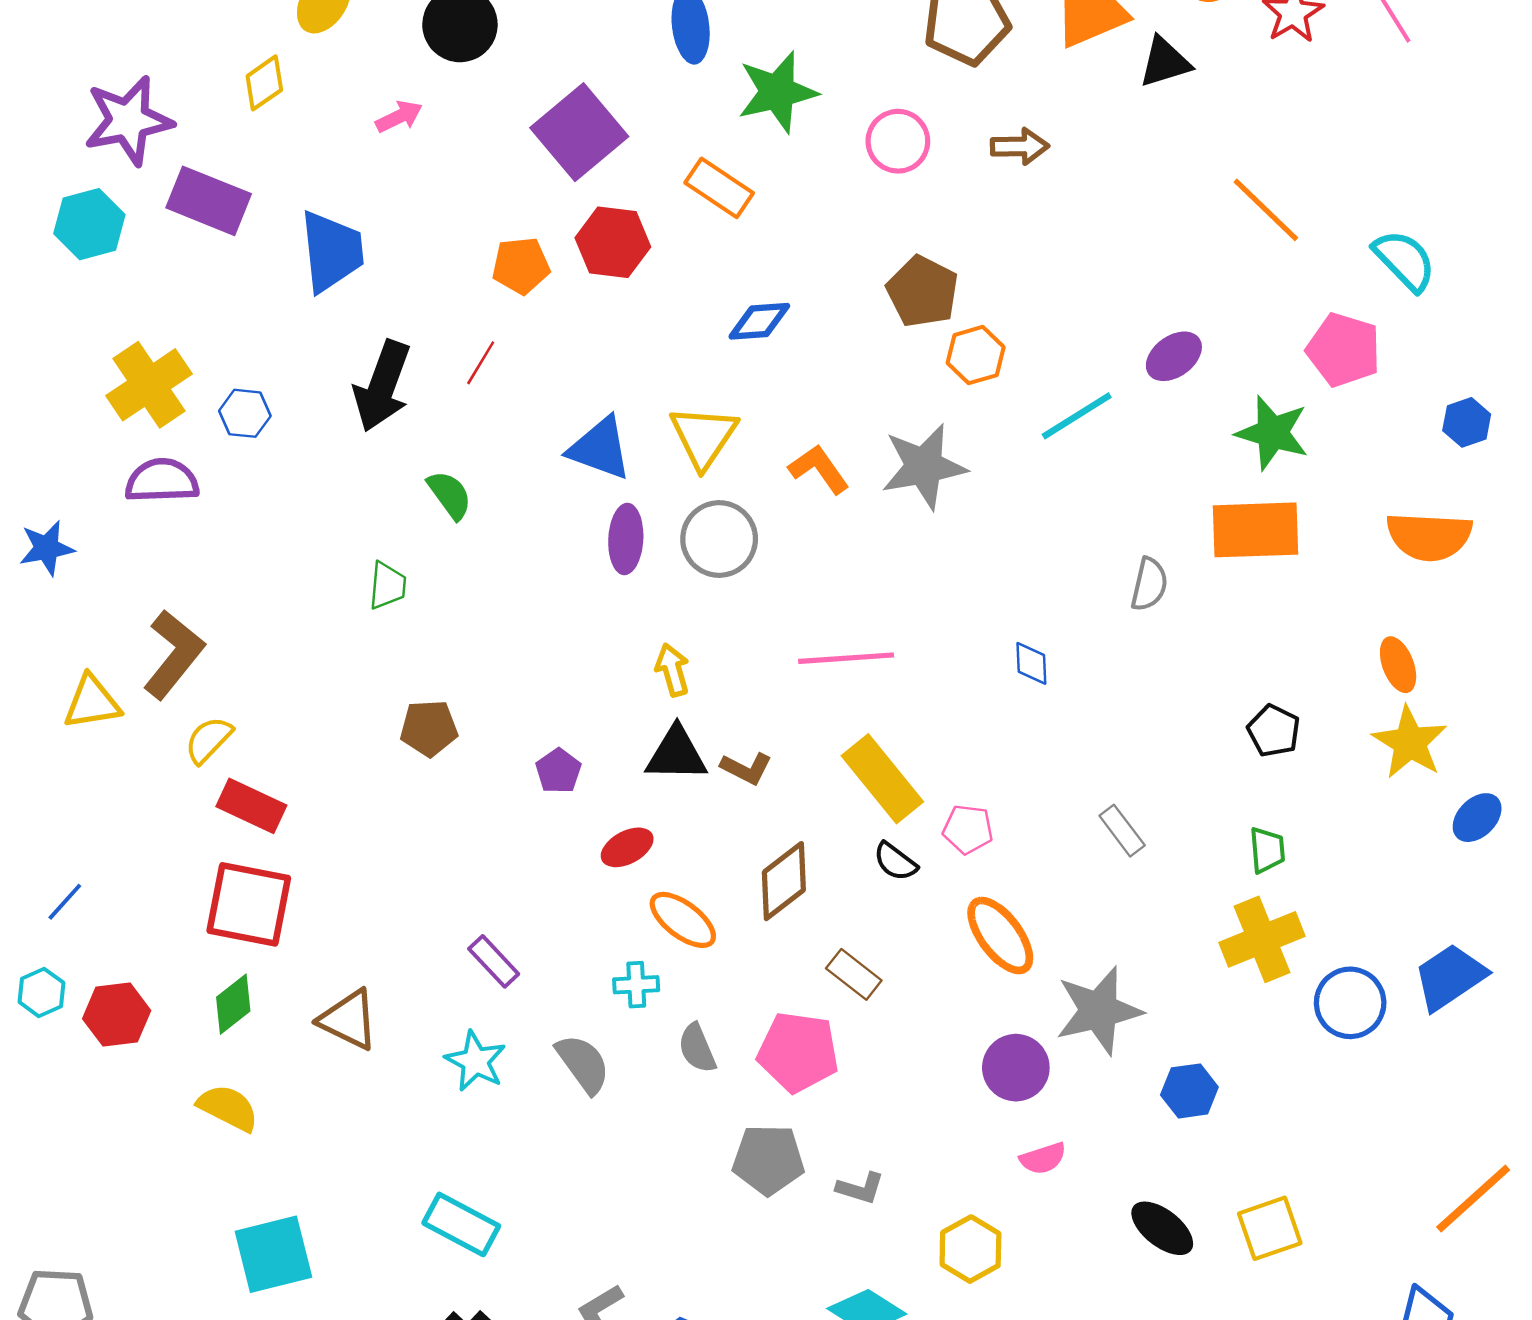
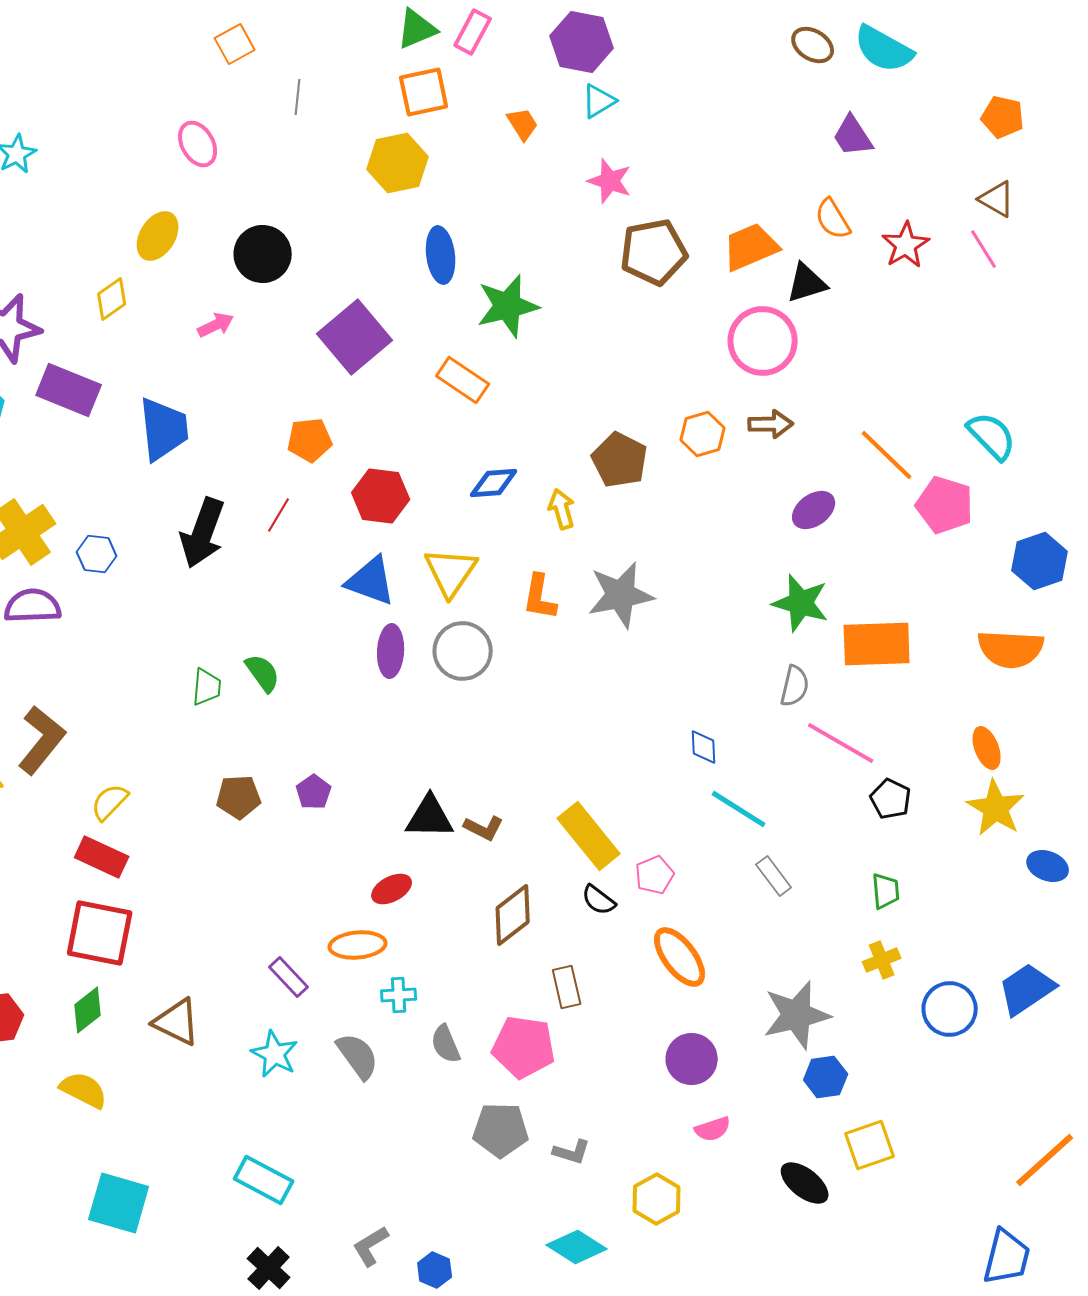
pink circle: (898, 141) -> (763, 341), moved, size x1.4
brown arrow: (1020, 146) -> (771, 424), moved
orange line: (1266, 210) -> (887, 455), moved
red hexagon: (613, 242) -> (381, 496), moved
orange hexagon: (976, 355) -> (703, 434), moved
cyan line: (1077, 416) -> (739, 809), moved, turned 64
blue hexagon: (1467, 422) -> (1040, 561), size x1.5
green star: (1272, 433) -> (801, 603), moved
orange L-shape: (819, 469) -> (540, 597), turned -135
green semicircle: (450, 495) -> (263, 673), moved
pink line: (846, 658) -> (841, 743), moved, turned 34
yellow arrow: (672, 670) -> (562, 509), moved
yellow semicircle: (209, 740) -> (110, 802), moved
purple pentagon: (558, 771) -> (314, 792), moved
blue ellipse: (1477, 818) -> (1048, 866), turned 66
pink pentagon: (968, 829) -> (655, 875), turned -30
orange ellipse: (683, 920) -> (358, 945), moved, turned -42
yellow cross: (1262, 939) -> (882, 960), size x0.6
brown rectangle: (854, 974) -> (567, 987), turned 39
gray star: (1099, 1011) -> (797, 1015), moved
yellow square: (1270, 1228) -> (870, 1145), moved
cyan square: (273, 1254) -> (119, 1203), turned 30

